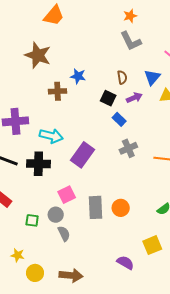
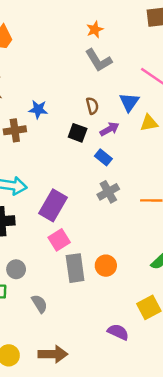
blue rectangle: (119, 119) -> (103, 157), moved
pink square: (67, 195) -> (59, 240), moved
gray circle: (56, 215) -> (16, 269), moved

